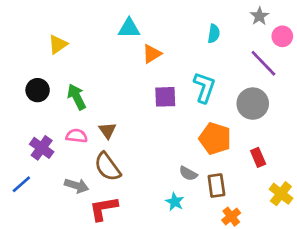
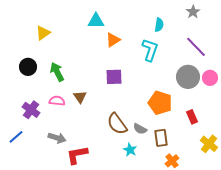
pink circle: (282, 36) -> (210, 78), moved
cyan L-shape: (204, 87) -> (150, 50), moved
purple square: (165, 97) -> (114, 77), moved
brown semicircle: (107, 167) -> (117, 124), moved

